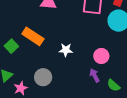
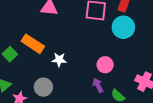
white star: (66, 50) -> (59, 60), moved

